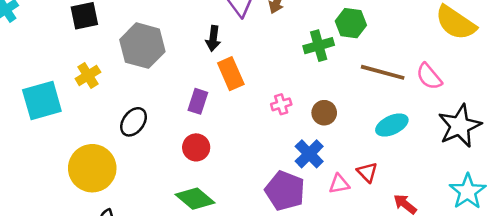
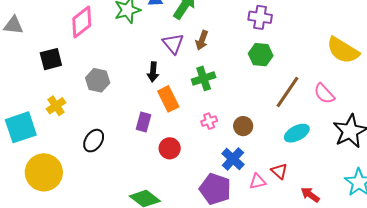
gray hexagon: (142, 46) -> (98, 80), size x0.7
green cross: (319, 46) -> (204, 78), moved
brown line: (383, 72) -> (288, 92), turned -68
red circle: (196, 147) -> (170, 148), moved
yellow circle: (92, 168) -> (44, 172), moved

